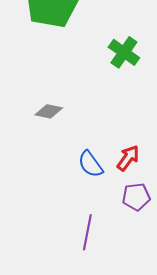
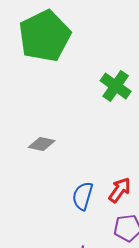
blue semicircle: (90, 164) -> (83, 196), turned 52

